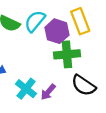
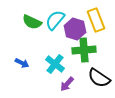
cyan cross: (26, 89) -> (55, 64), moved

